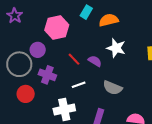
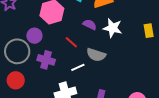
purple semicircle: (95, 61) -> (90, 25), moved
gray semicircle: (113, 88) -> (96, 55), moved
red circle: (26, 94) -> (16, 80), moved

